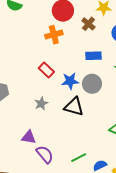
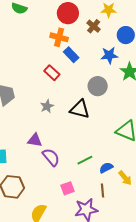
orange cross: (54, 35) -> (59, 37), turned 30
blue rectangle: (93, 56) -> (71, 55), moved, turned 49
blue star: (70, 81) -> (109, 55), moved

